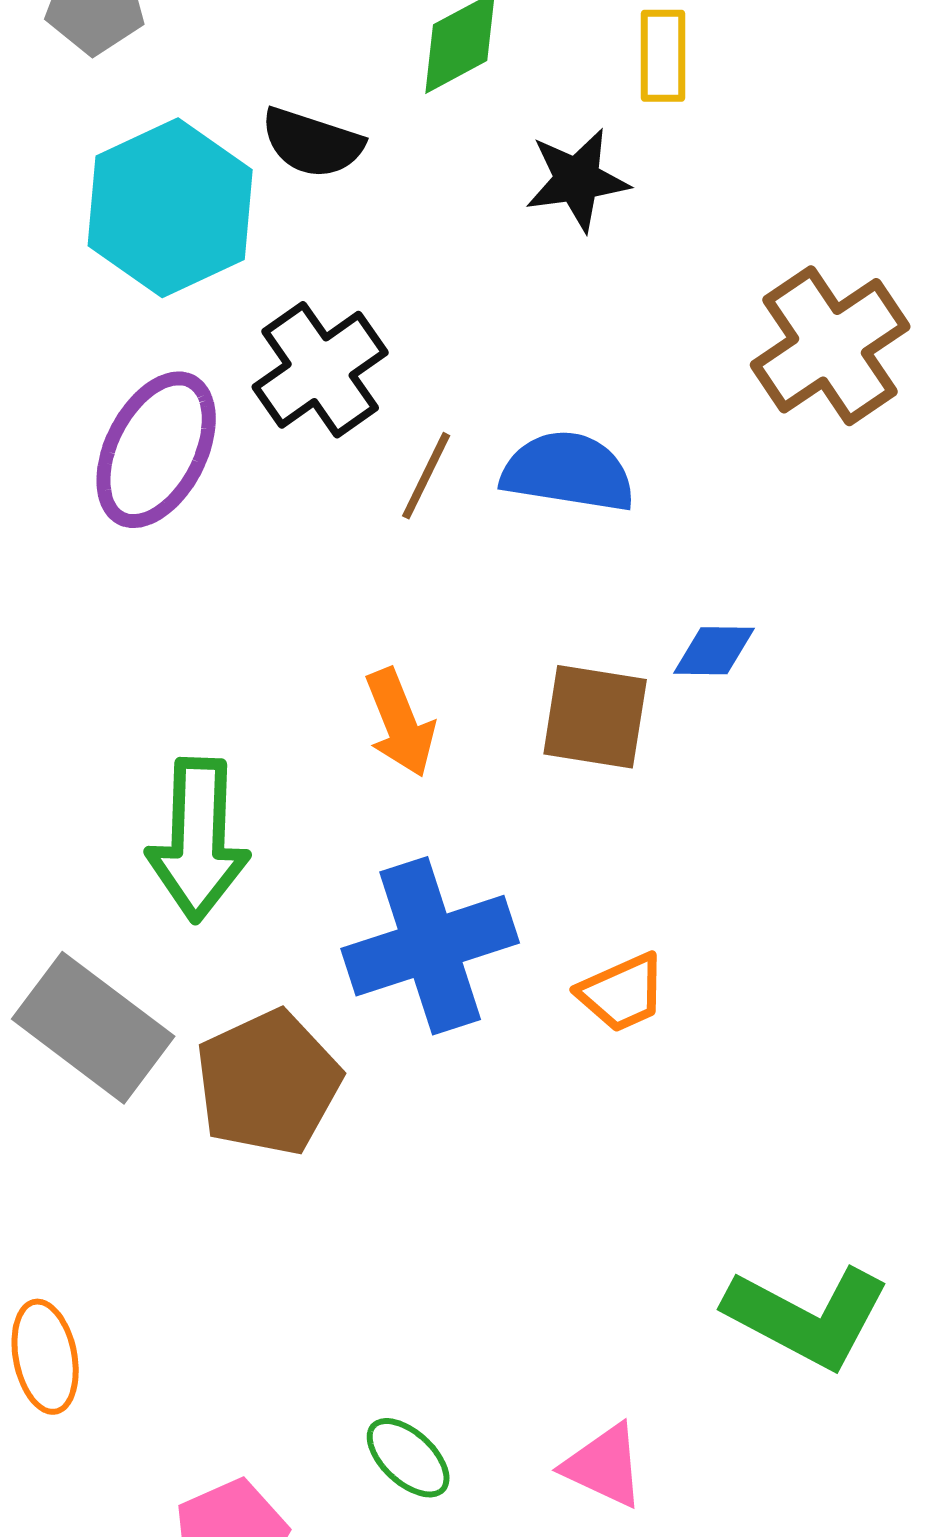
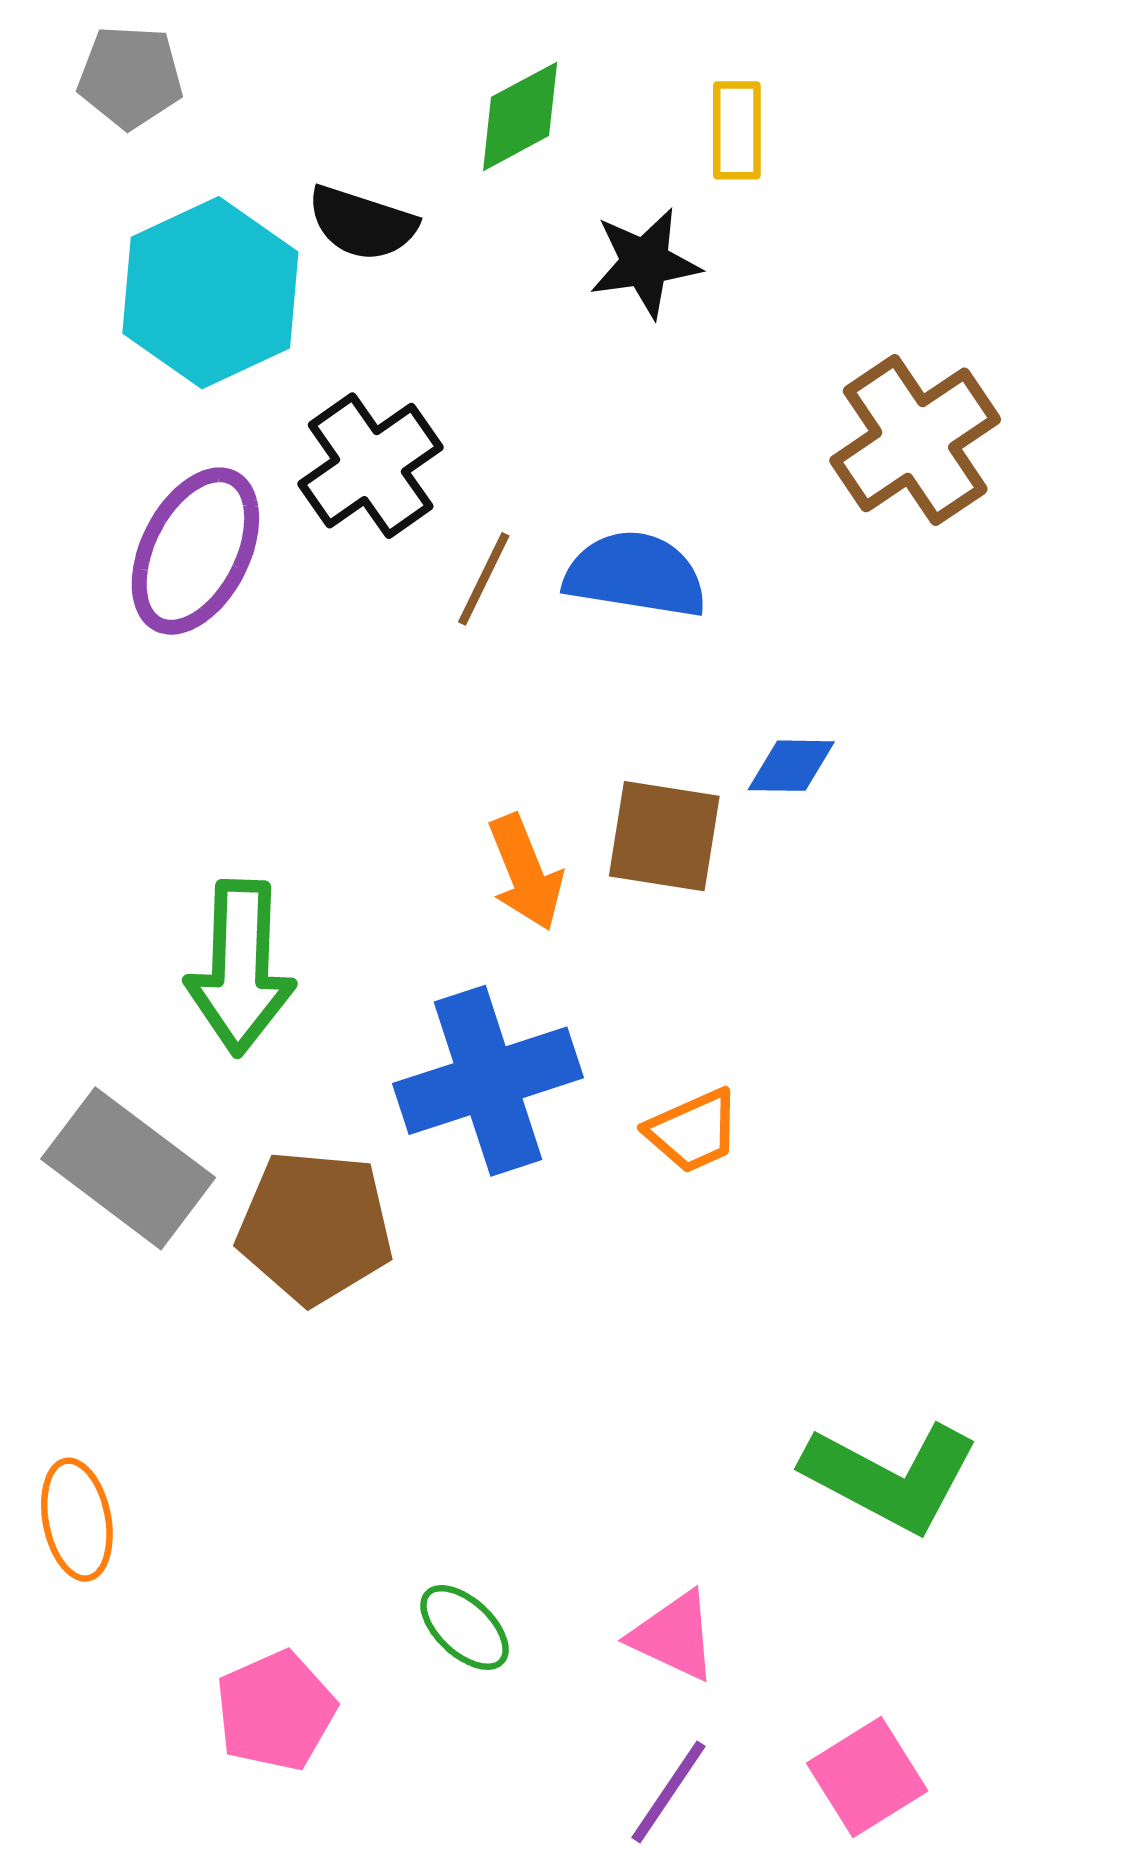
orange arrow: (400, 723) -> (525, 872), moved
brown pentagon: (268, 1083) -> (315, 1227), turned 30

